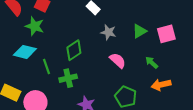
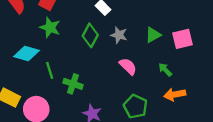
green star: (35, 26) -> (50, 27), moved
green diamond: (74, 50) -> (90, 35), moved, turned -30
green cross: (68, 78) -> (73, 84), turned 30

